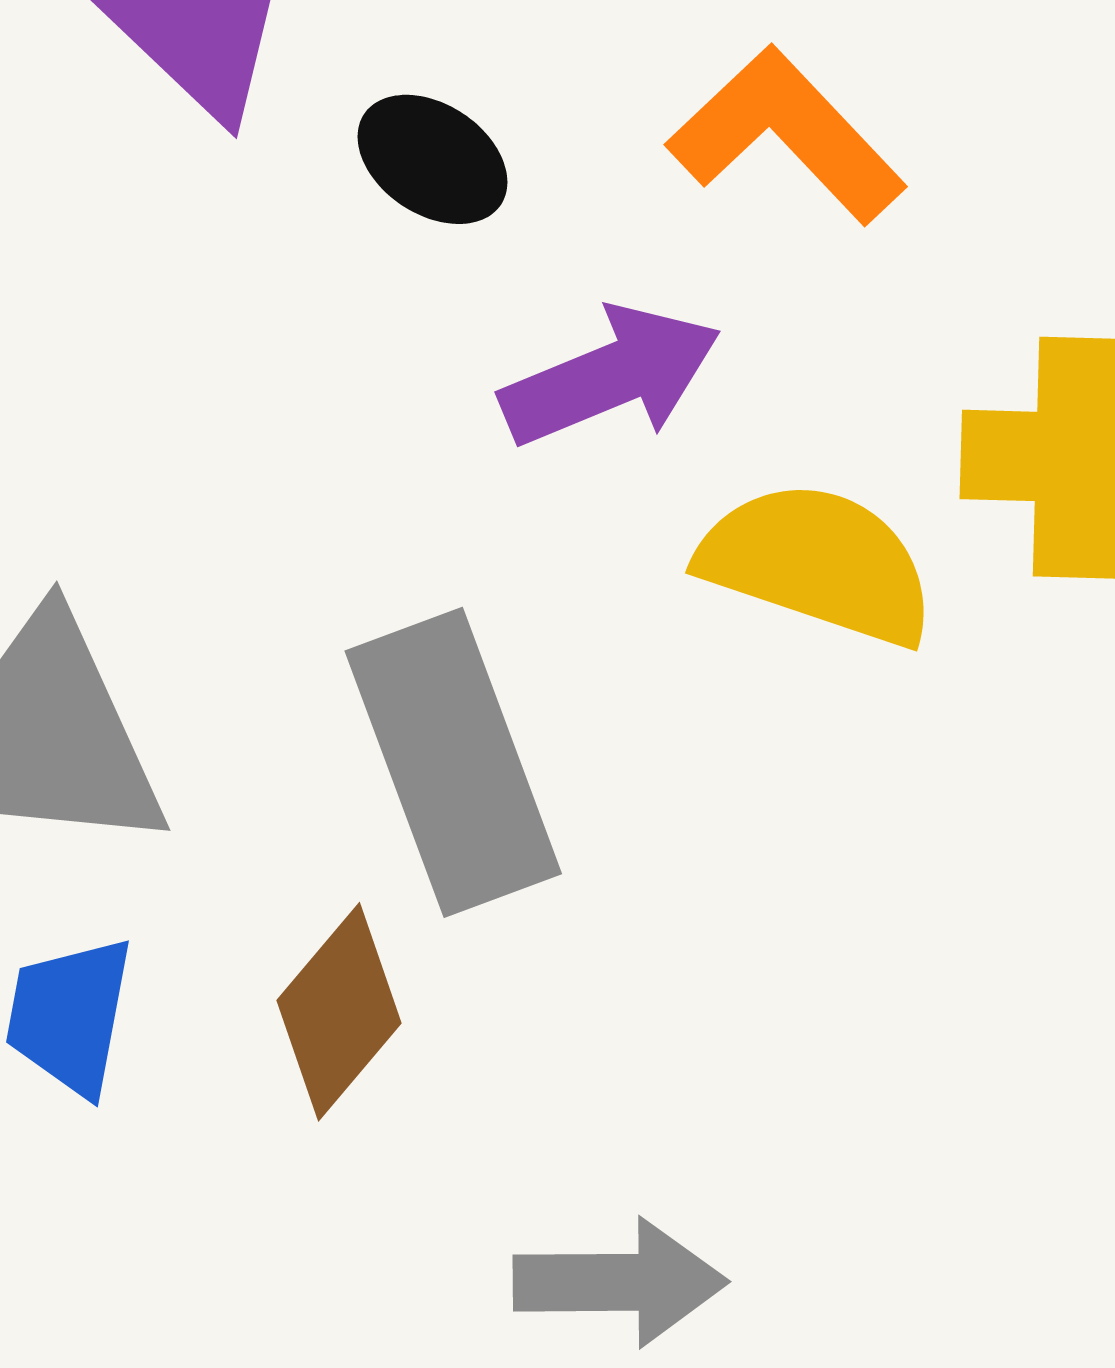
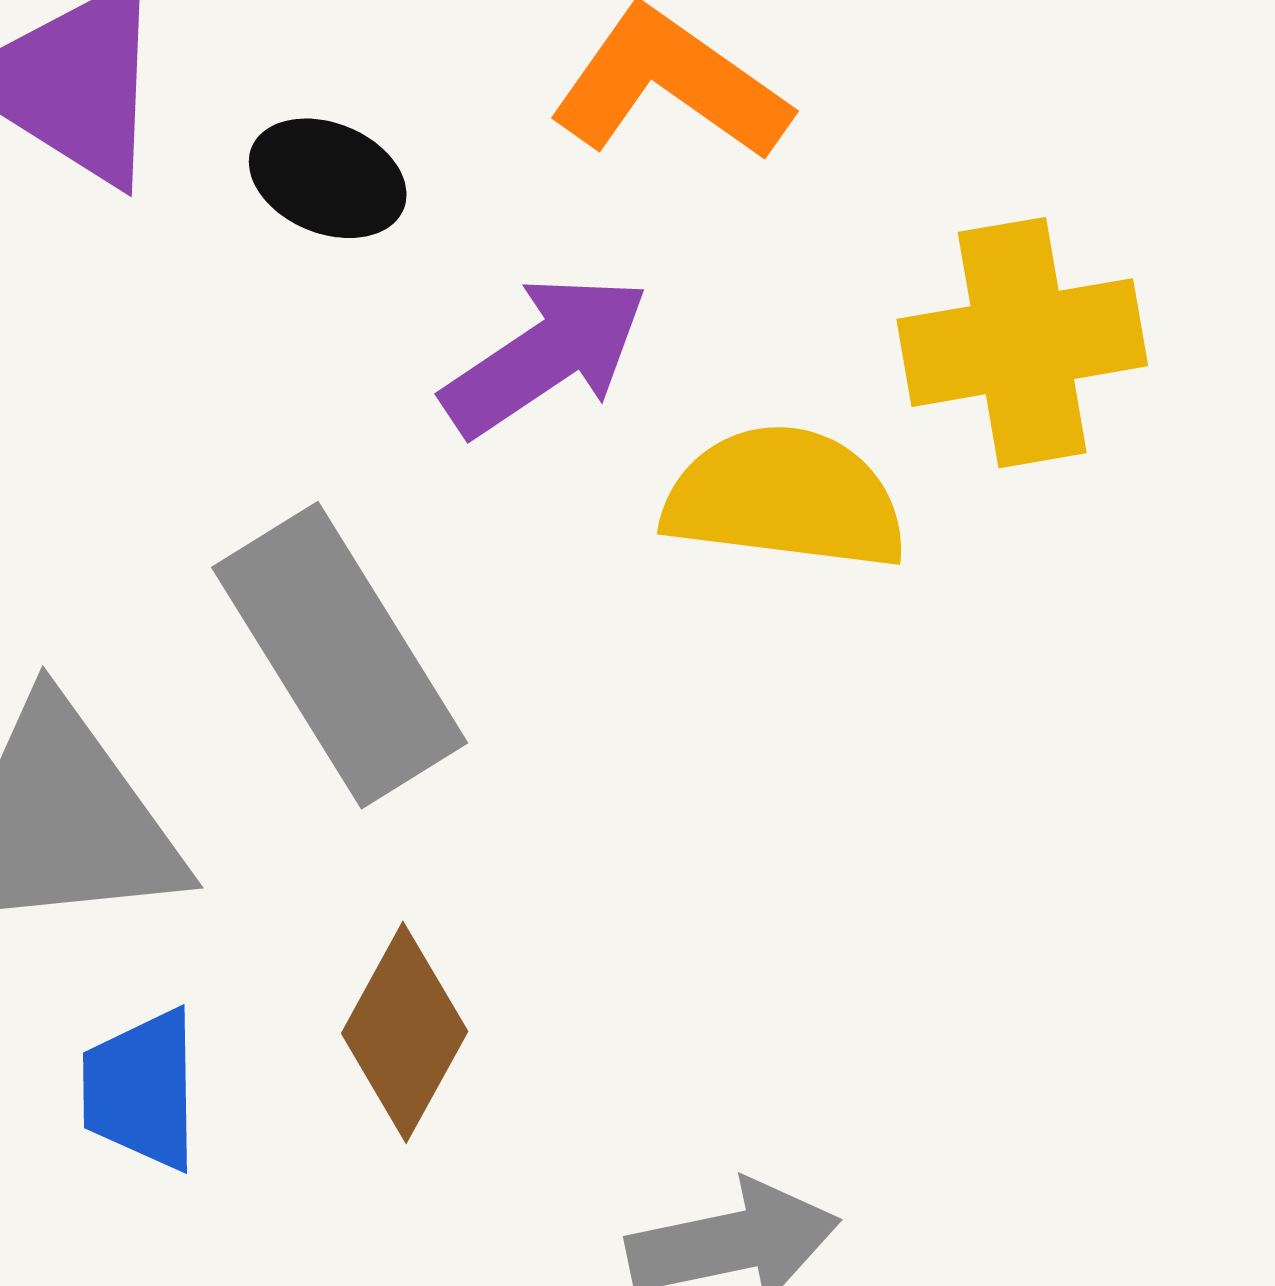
gray rectangle: (453, 762) -> (340, 655), moved

